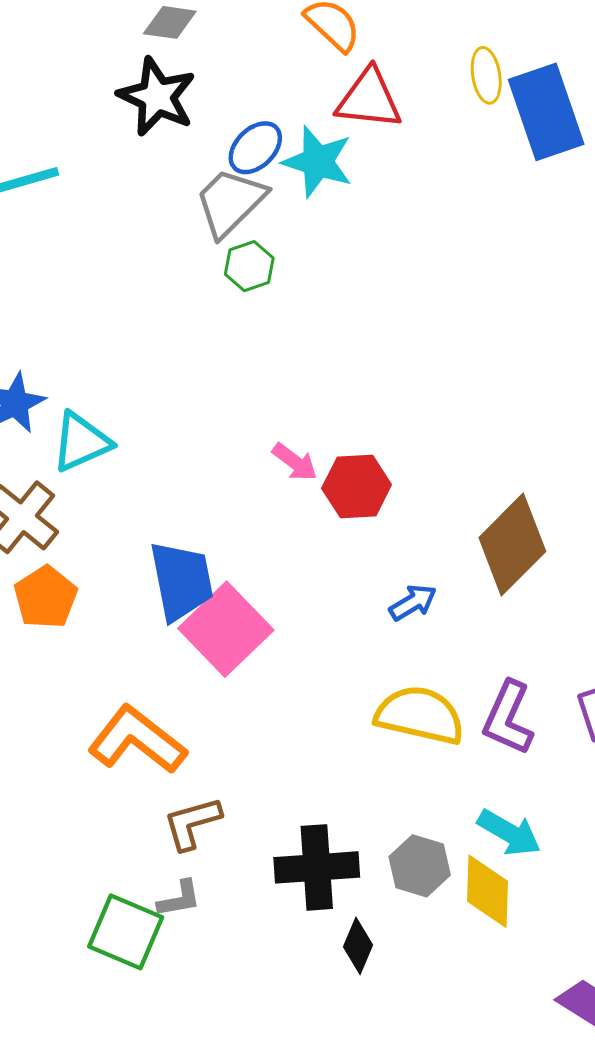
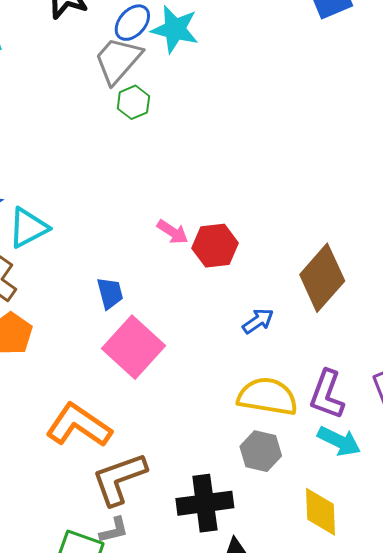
blue trapezoid: (181, 581) -> (110, 293), moved, size x0.6
brown L-shape: (192, 823) -> (119, 479), size x1.4
cyan arrow: (509, 833) -> (339, 441), moved
gray hexagon: (420, 866) -> (261, 451), moved

